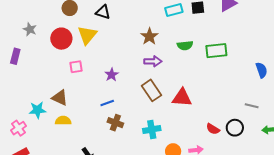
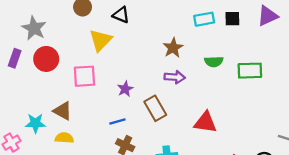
gray star: (30, 29) -> (34, 28), size x1.5
red circle: (61, 39) -> (46, 59), moved
pink square: (76, 67) -> (84, 76), size x1.5
brown rectangle: (152, 90) -> (155, 108), moved

